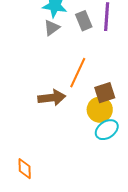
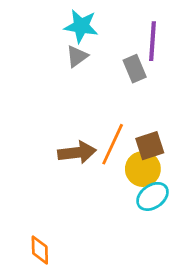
gray rectangle: (84, 21) -> (135, 69), moved
orange line: (78, 73) -> (113, 144), moved

